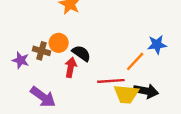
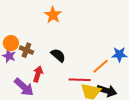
orange circle: (59, 43) -> (11, 43), moved
red arrow: (71, 67) -> (38, 74), moved

